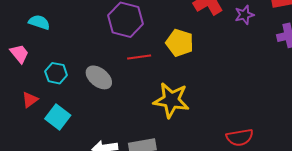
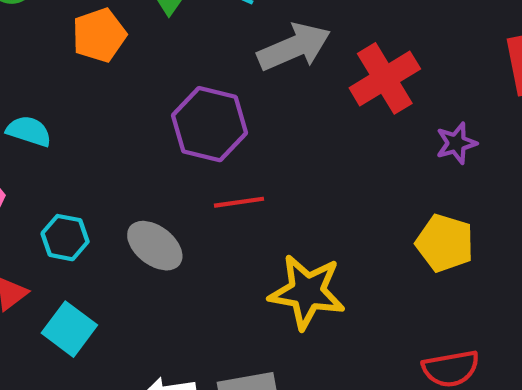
purple star: (244, 15) -> (456, 143), moved
yellow pentagon: (180, 43) -> (445, 243), moved

